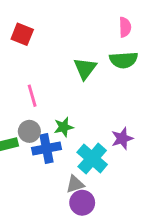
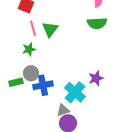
green triangle: (85, 69) -> (50, 29), moved
pink line: (32, 96) -> (33, 28), moved
green star: (64, 127) -> (29, 49), moved

